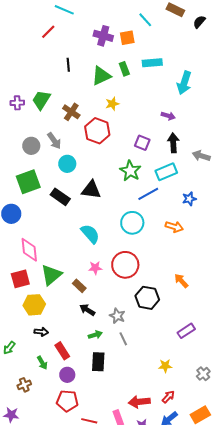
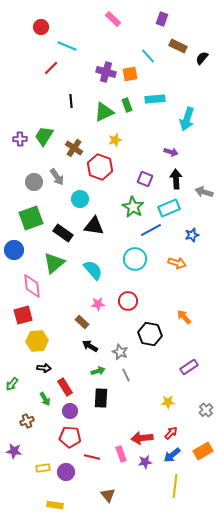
cyan circle: (67, 164) -> (80, 199), moved
red circle: (125, 265) -> (128, 301), size x0.7
green triangle: (51, 275) -> (54, 263), moved

